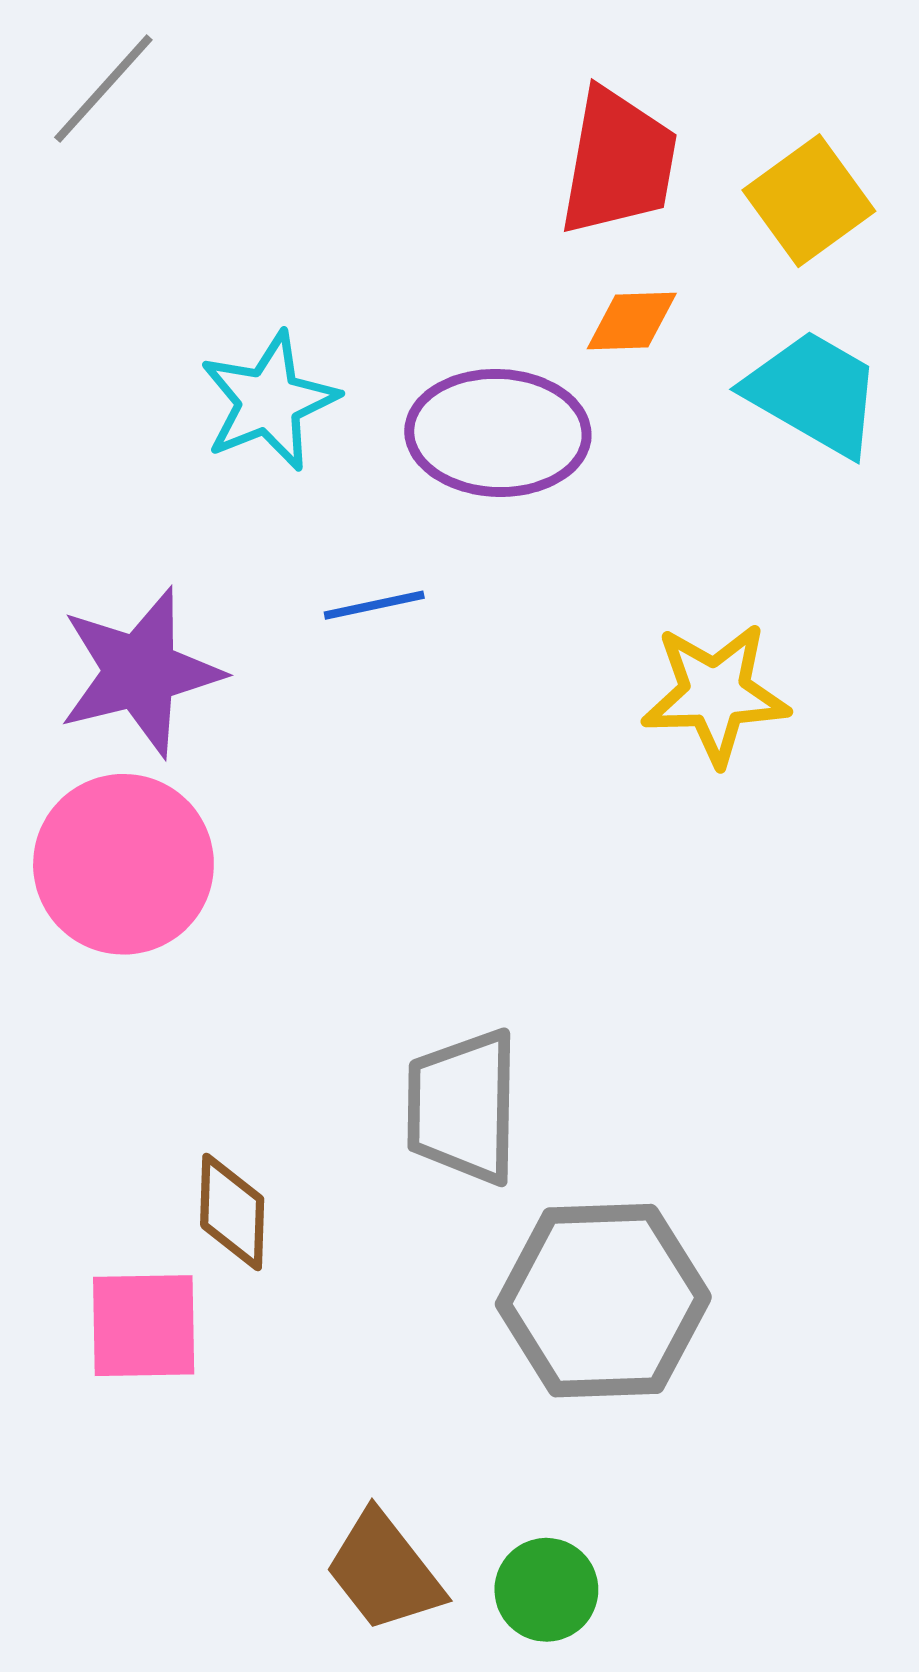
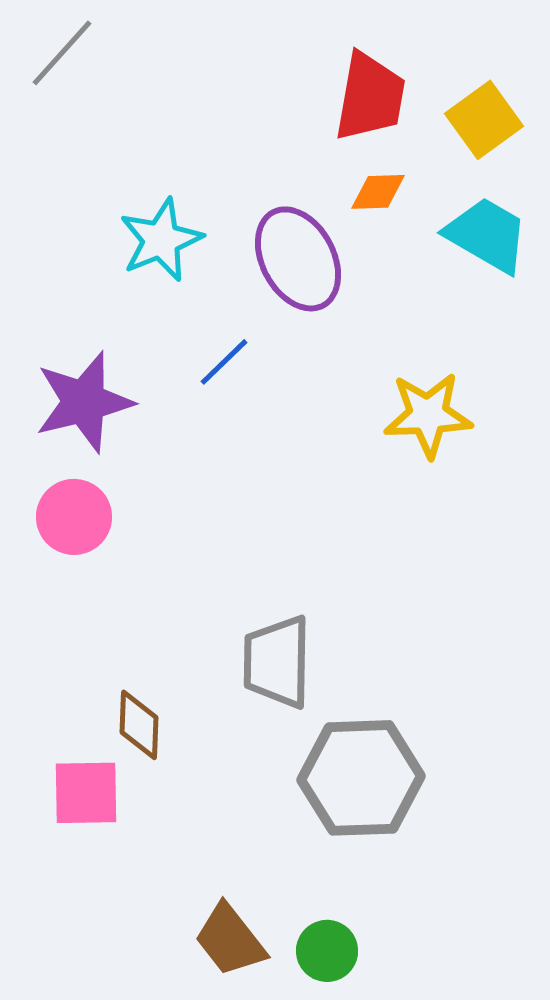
purple ellipse: (498, 433) -> (298, 259), turned 60
blue line: (374, 605) -> (224, 362), turned -32
pink circle: (123, 864) -> (74, 517), size x0.7

